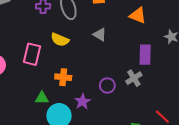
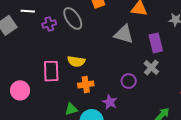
gray triangle: (100, 35) -> (124, 34), moved, size x1.5
yellow semicircle: (60, 40) -> (76, 61), moved

